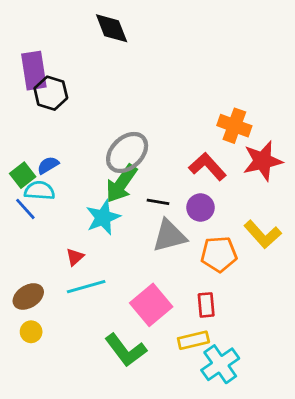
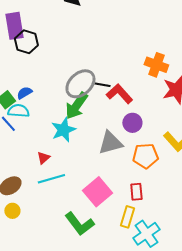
red L-shape: (208, 167) -> (119, 94), moved
black line: (158, 202) -> (102, 85), moved
yellow rectangle: (193, 340) -> (127, 217), turned -60

